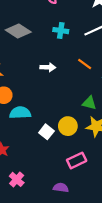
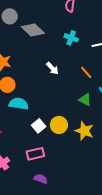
white arrow: (48, 67) -> (52, 68), turned 32
green triangle: (89, 103) -> (85, 100), moved
pink rectangle: (77, 160) -> (35, 154), moved

